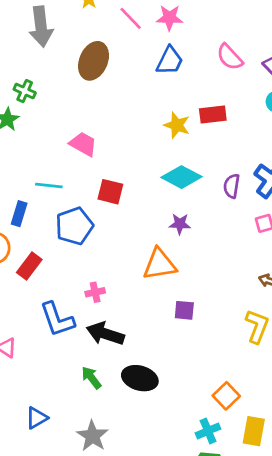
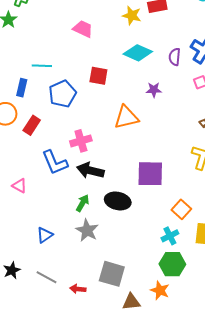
pink trapezoid: (83, 144) -> (83, 29), moved
red square: (110, 192) -> (98, 76), moved
purple star: (180, 224) -> (154, 90), moved
pink cross: (95, 292) -> (81, 141), size x1.5
purple square: (184, 310) -> (150, 174), moved, size x1.8
green arrow: (91, 378) -> (83, 203), turned 72
gray star: (92, 436) -> (87, 230), moved

